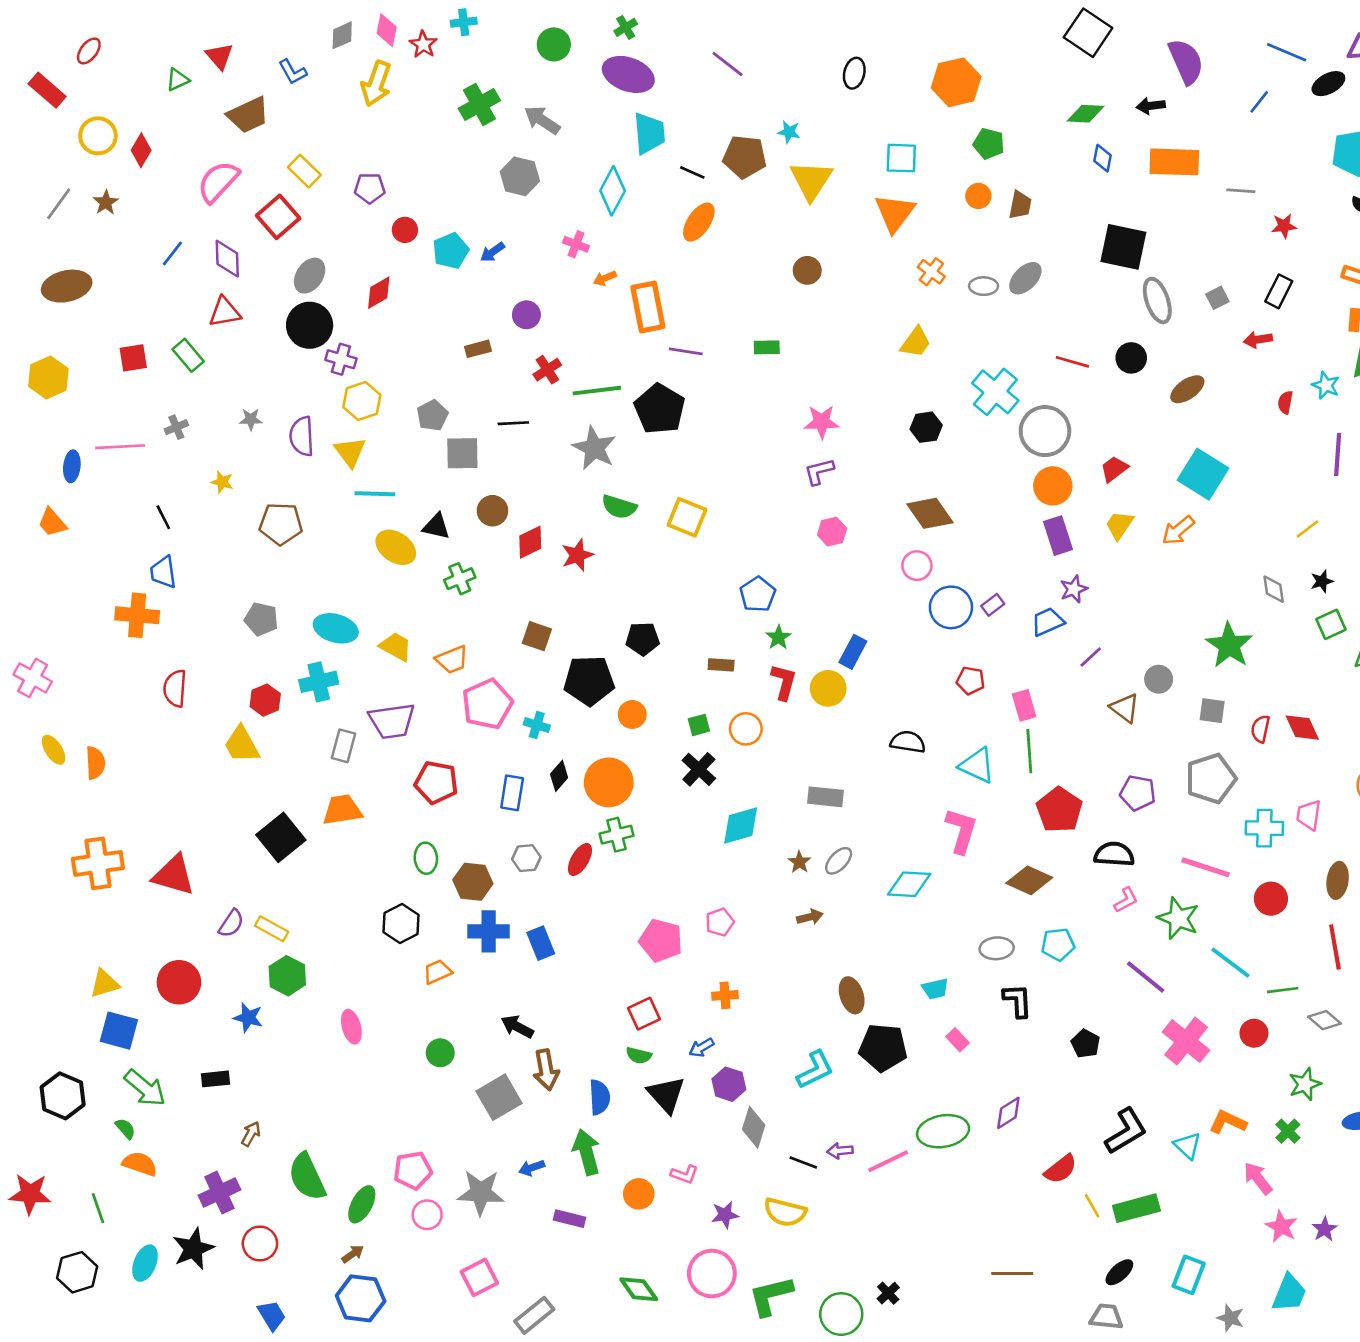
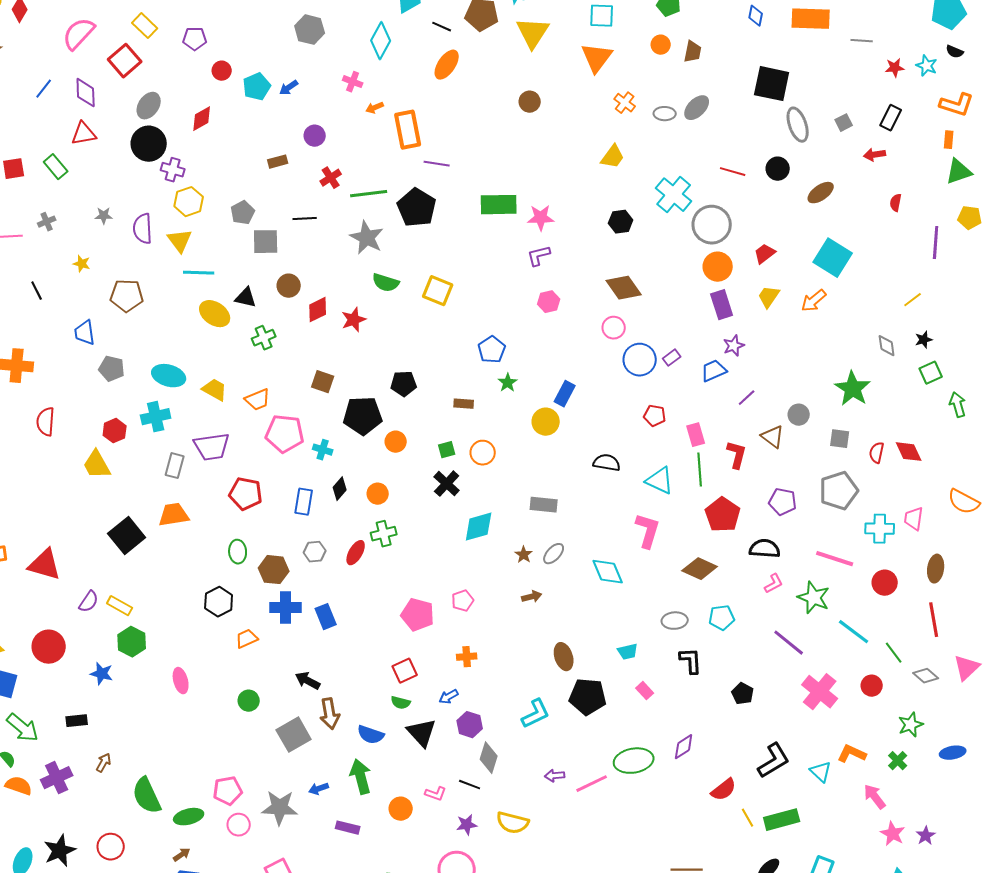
green rectangle: (767, 347) -> (499, 205), moved, size x1.8
cyan star: (1326, 385) -> (927, 66), moved
blue trapezoid: (163, 572) -> (85, 333), moved
red L-shape: (784, 682) -> (737, 455), moved
pink pentagon: (487, 704) -> (285, 434), turned 30
orange circle: (609, 782) -> (378, 494), size x0.6
cyan diamond: (909, 884) -> (608, 572), turned 64
green line: (1283, 990) -> (894, 653), turned 60
blue semicircle: (600, 1097) -> (371, 735), turned 112
black line: (803, 1163) -> (470, 785), moved
purple cross: (219, 1193) -> (57, 778), moved
green ellipse: (362, 1204) -> (189, 817), turned 48

